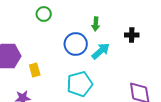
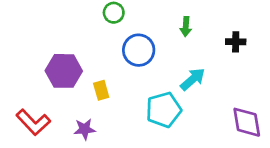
blue circle: (76, 44) -> (139, 50), moved
cyan arrow: (101, 51) -> (193, 79), moved

